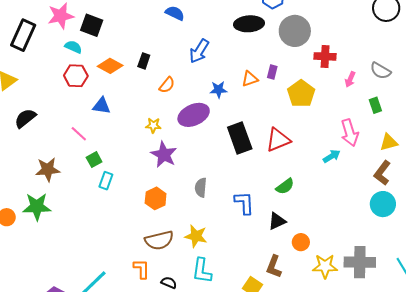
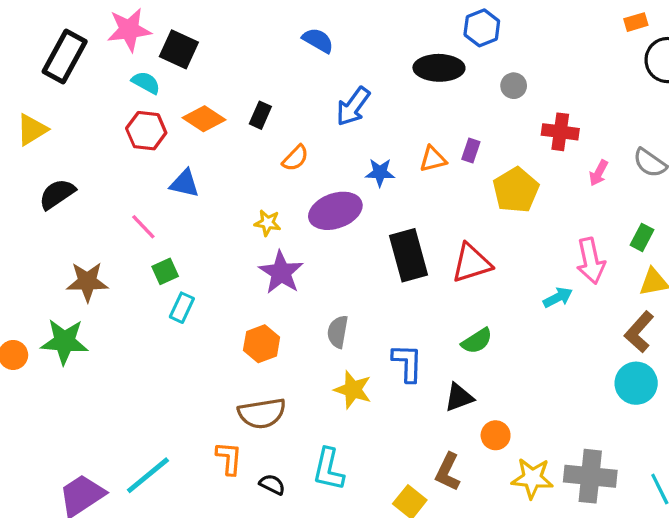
gray circle: (295, 31) -> (514, 86), size x0.5
green rectangle: (375, 105) -> (642, 237), moved, turned 42
yellow star: (196, 236) -> (353, 390), moved

